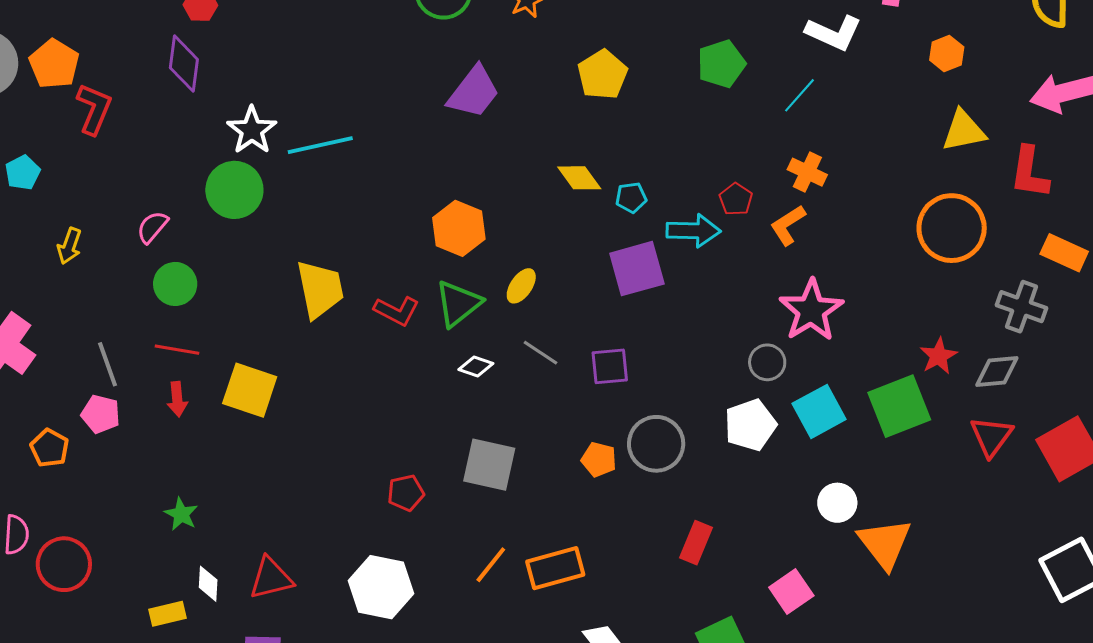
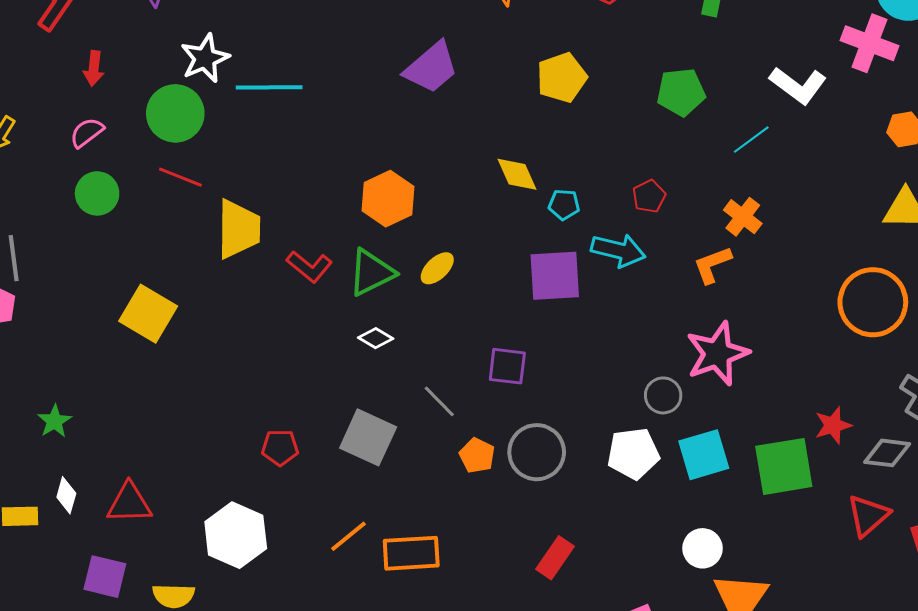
red pentagon: (736, 199) -> (649, 196), moved
red line: (177, 350) -> (180, 177), moved
gray line: (540, 353) -> (439, 401), moved
red arrow: (177, 399) -> (94, 68), moved

